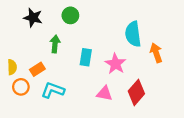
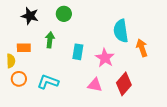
orange rectangle: (37, 69) -> (24, 48), moved, turned 32

